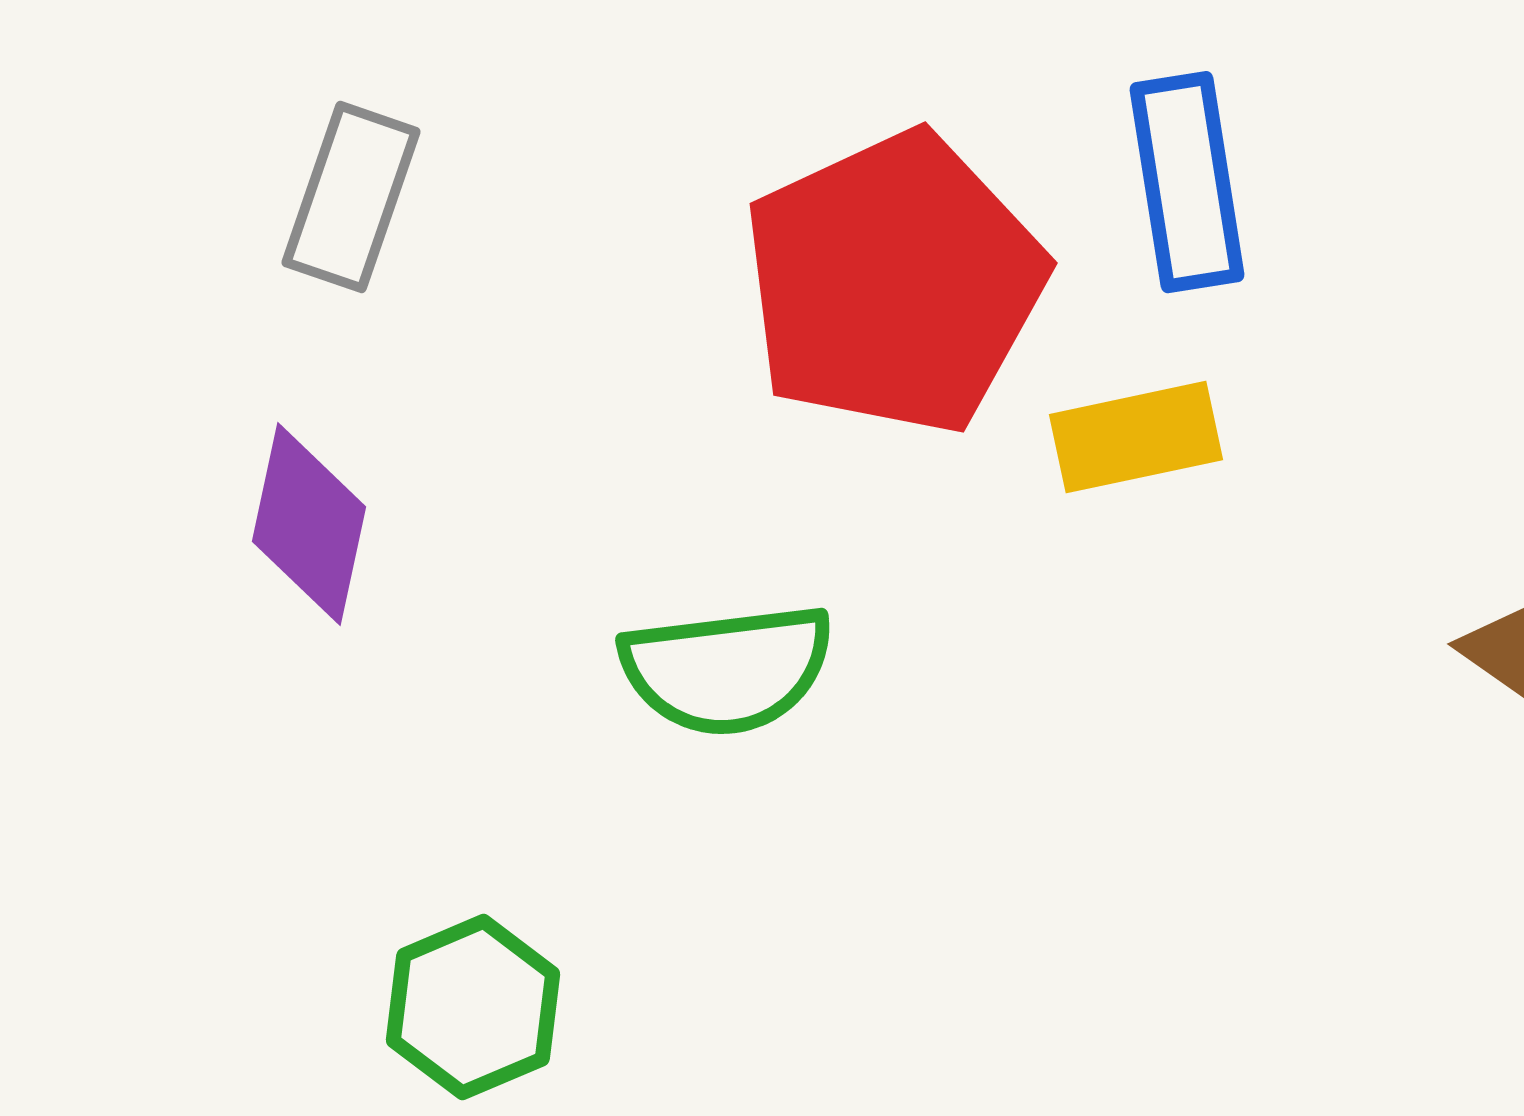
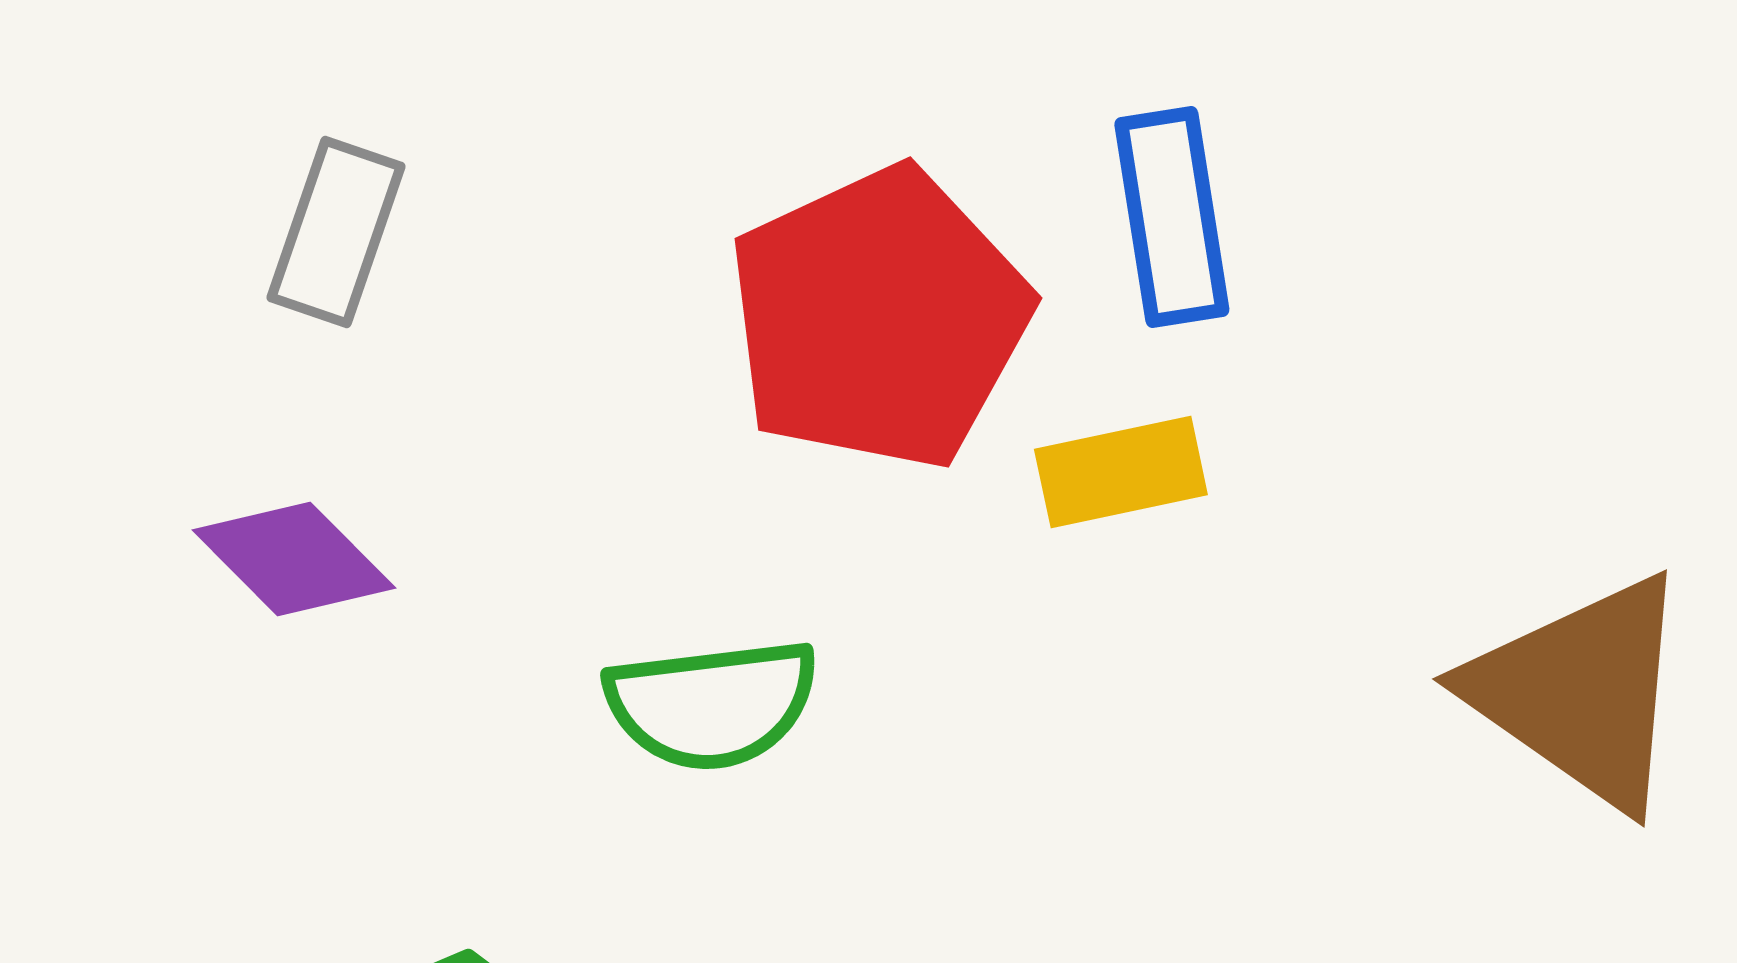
purple diamond: (309, 524) -> (294, 559), turned -57

